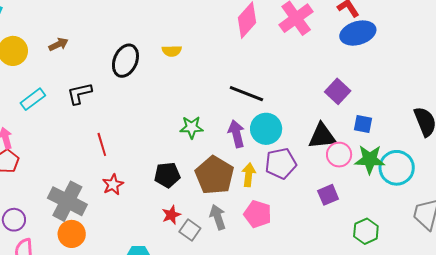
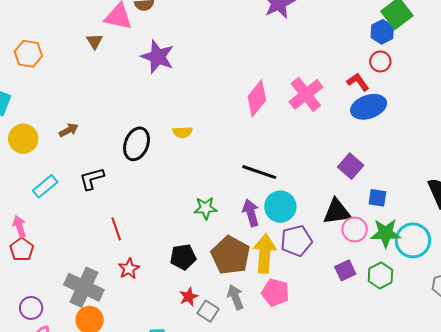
yellow arrow: (249, 175) -> (265, 253), size x1.6
green hexagon: (366, 231) -> (380, 275), moved

